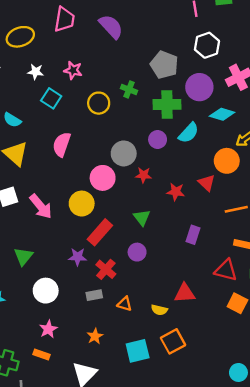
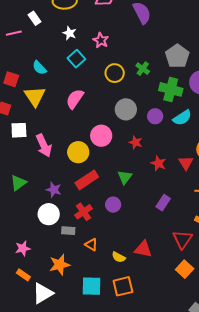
gray circle: (124, 153) -> (126, 109), moved
purple star: (78, 257) -> (54, 190), moved
red triangle: (226, 270) -> (182, 239), turned 35
white circle: (46, 291) -> (49, 214), moved
orange star: (95, 336) -> (60, 265), size x1.5
orange rectangle: (41, 355) -> (23, 275), moved

